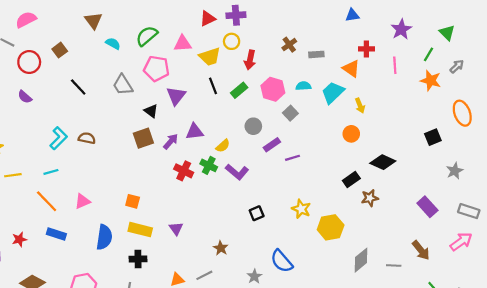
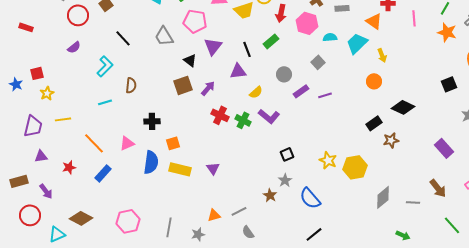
black line: (213, 86) -> (247, 49), moved
pink hexagon: (273, 89) -> (307, 23), moved
purple semicircle: (25, 97) -> (74, 47), turned -80
purple triangle: (195, 132) -> (238, 71), moved
cyan L-shape: (59, 138) -> (105, 66), moved
brown semicircle: (87, 138) -> (131, 85), turned 84
purple line: (292, 158) -> (325, 95), moved
green cross: (209, 165) -> (243, 120), moved
cyan line: (51, 172) -> (105, 102), moved
orange square: (133, 201) -> (173, 143), turned -32
yellow star: (301, 209) -> (328, 160), moved
blue rectangle: (56, 234) -> (103, 173), turned -66
blue semicircle: (104, 237) -> (151, 162), moved
red star: (19, 239) -> (69, 167), moved
brown star: (221, 248) -> (270, 195), moved
black cross: (138, 259) -> (152, 121), moved
gray star: (254, 276) -> (285, 180), moved

